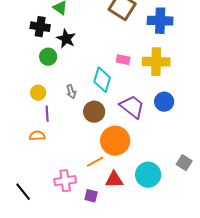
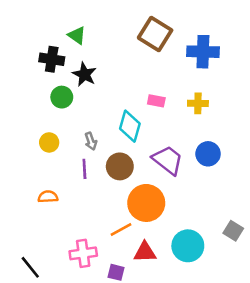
yellow cross: (156, 62) -> (198, 103), size x0.6
purple line: (47, 114) -> (84, 169), moved

